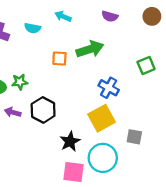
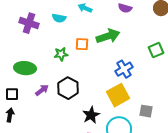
green star: (20, 82) -> (61, 54), moved
blue cross: (109, 88) -> (124, 69), turned 30
purple arrow: (13, 112) -> (42, 90), turned 128

